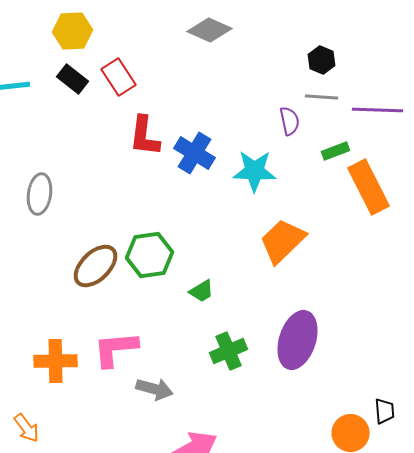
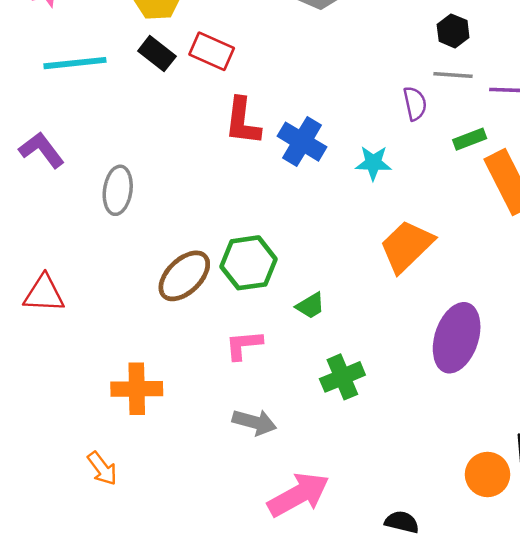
red rectangle: (118, 77) -> (212, 51), turned -33
cyan star: (254, 171) -> (373, 163), size x0.7
purple ellipse: (298, 340) -> (457, 338), moved
pink L-shape: (116, 349) -> (244, 345), moved, size x0.7

